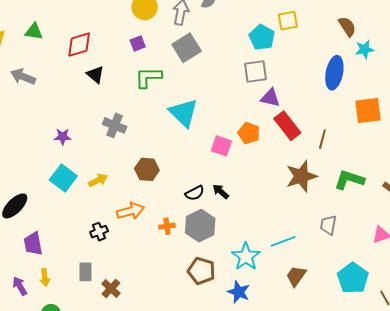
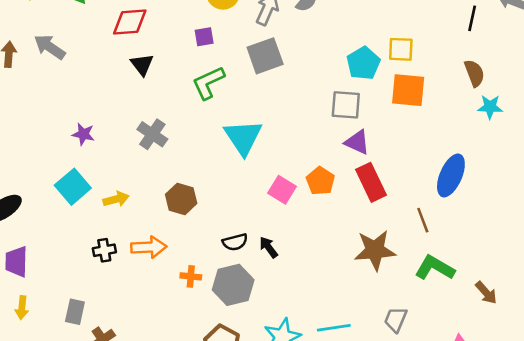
blue ellipse: (334, 73) -> (451, 175), moved
green L-shape: (148, 77) -> (208, 83), turned -36
orange square: (368, 110) -> (408, 90), moved
brown line: (322, 139) -> (423, 220), moved, turned -48
black cross: (99, 232) -> (104, 250), moved

